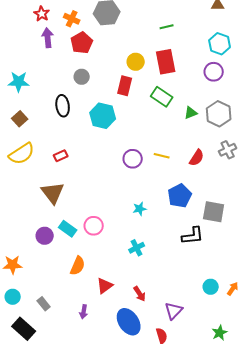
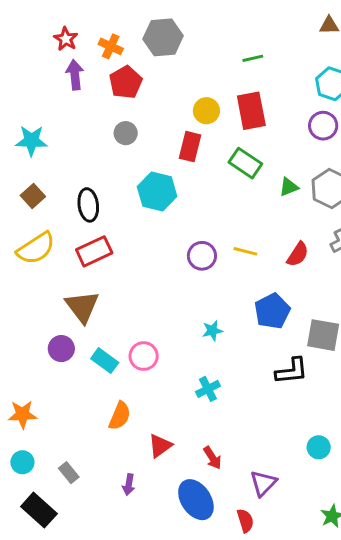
black ellipse: (63, 106) -> (88, 205), moved
red rectangle: (61, 156) -> (94, 251), size x1.6
purple circle: (45, 236) -> (61, 349), moved

